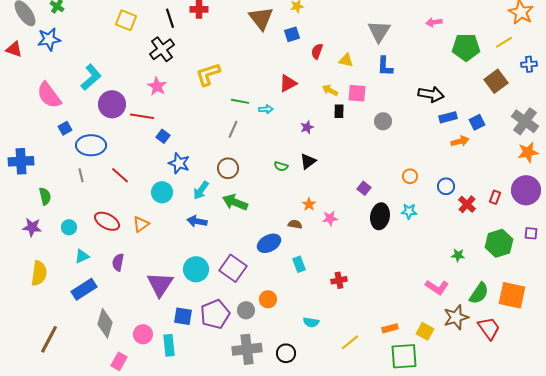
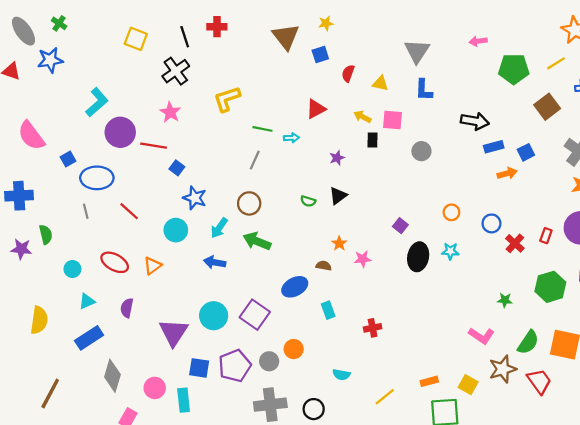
pink semicircle: (49, 95) -> (31, 136), moved
purple star: (32, 227) -> (21, 249), moved

